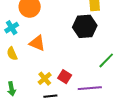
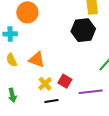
cyan cross: (12, 28) -> (10, 34), turned 32
orange triangle: (37, 43) -> (37, 60), moved

